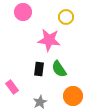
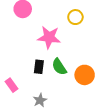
yellow circle: (66, 17) -> (75, 17), moved
orange circle: (73, 96) -> (85, 75), moved

